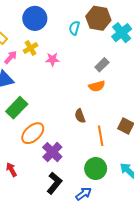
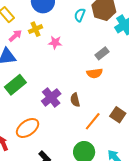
orange ellipse: (33, 133) -> (28, 128), moved
orange line: (101, 136) -> (93, 121), turned 42
purple cross: (52, 152) -> (51, 97), moved

